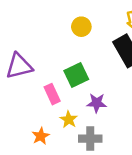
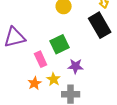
orange star: (41, 136) -> (35, 83), moved

